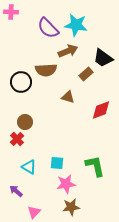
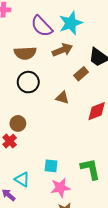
cyan star: (76, 25) -> (71, 23), turned -30
brown semicircle: (46, 70) -> (25, 53), moved
black circle: (21, 82) -> (28, 82), moved
cyan triangle: (29, 167) -> (22, 179), moved

